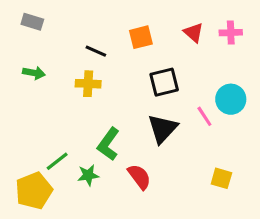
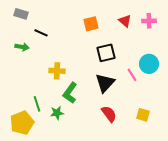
black line: (96, 51) -> (41, 33), moved
yellow cross: (88, 84) -> (57, 71), moved
green line: (57, 161) -> (37, 104), turned -70
red semicircle: (139, 177) -> (109, 114), moved

